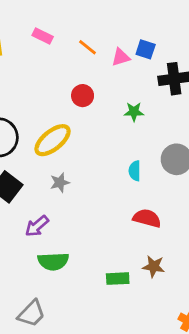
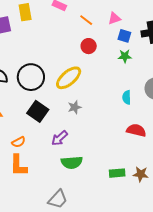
orange line: (87, 47) -> (86, 20), moved
blue square: (146, 49) -> (124, 36), moved
brown star: (154, 266) -> (141, 174), moved

